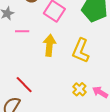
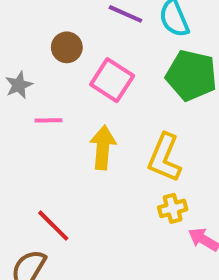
yellow cross: (79, 89) -> (173, 208), moved, turned 32

